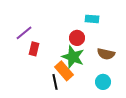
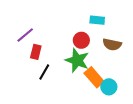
brown semicircle: (106, 54) -> (112, 44), moved
orange rectangle: (64, 71) -> (94, 77), moved
black line: (55, 82) -> (44, 72), moved, turned 42

